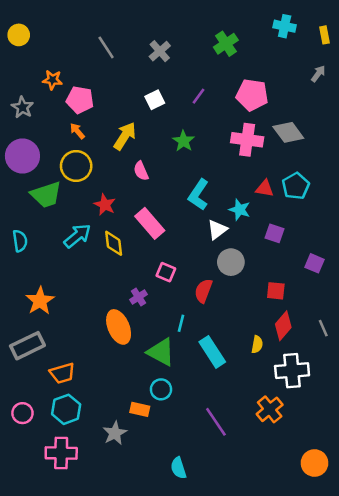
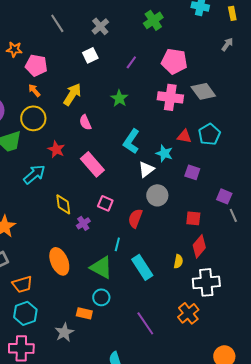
white square: (155, 100) -> (90, 55), moved
yellow diamond: (114, 243) -> (63, 204), moved
orange ellipse: (119, 327) -> (59, 261), moved
gray line: (323, 328) -> (233, 215), moved

